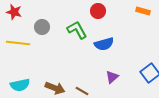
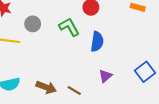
blue semicircle: (104, 44) -> (97, 42), turned -66

